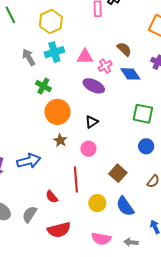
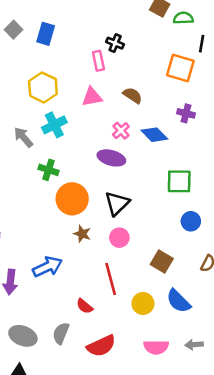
brown semicircle: (124, 49) -> (133, 95), moved
pink triangle: (85, 57) -> (92, 97), moved
black triangle: (92, 122) -> (117, 203), size x1.5

